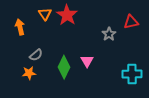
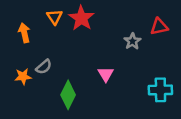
green diamond: (64, 67) -> (68, 95), moved
orange star: (29, 73) -> (23, 77), moved

